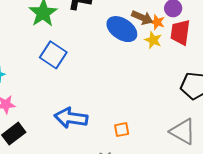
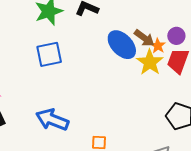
yellow star: (153, 40) -> (150, 62), size x1.5
blue square: (53, 55) -> (49, 54), turned 32

